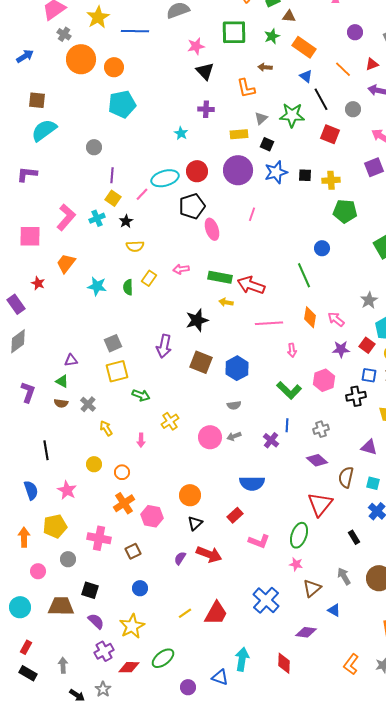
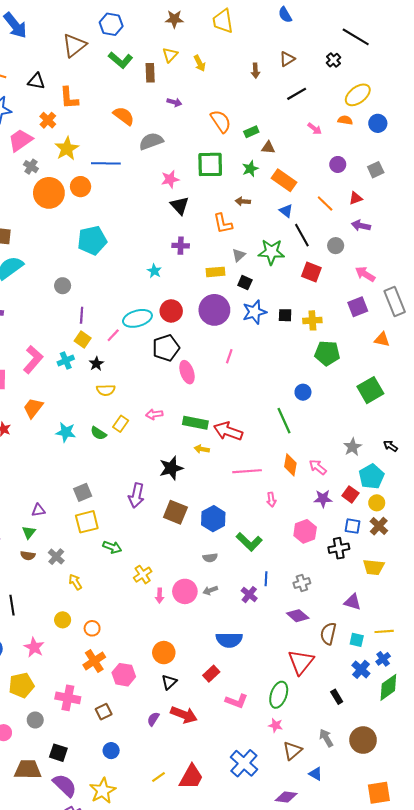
orange circle: (114, 67) -> (81, 187), moved
green semicircle: (128, 287) -> (98, 433), turned -56
green triangle: (62, 381) -> (29, 532), turned 40
green L-shape: (289, 390) -> (249, 542), moved
pink arrow: (141, 440) -> (160, 596), moved
purple semicircle: (96, 621) -> (65, 785), size x1.4

